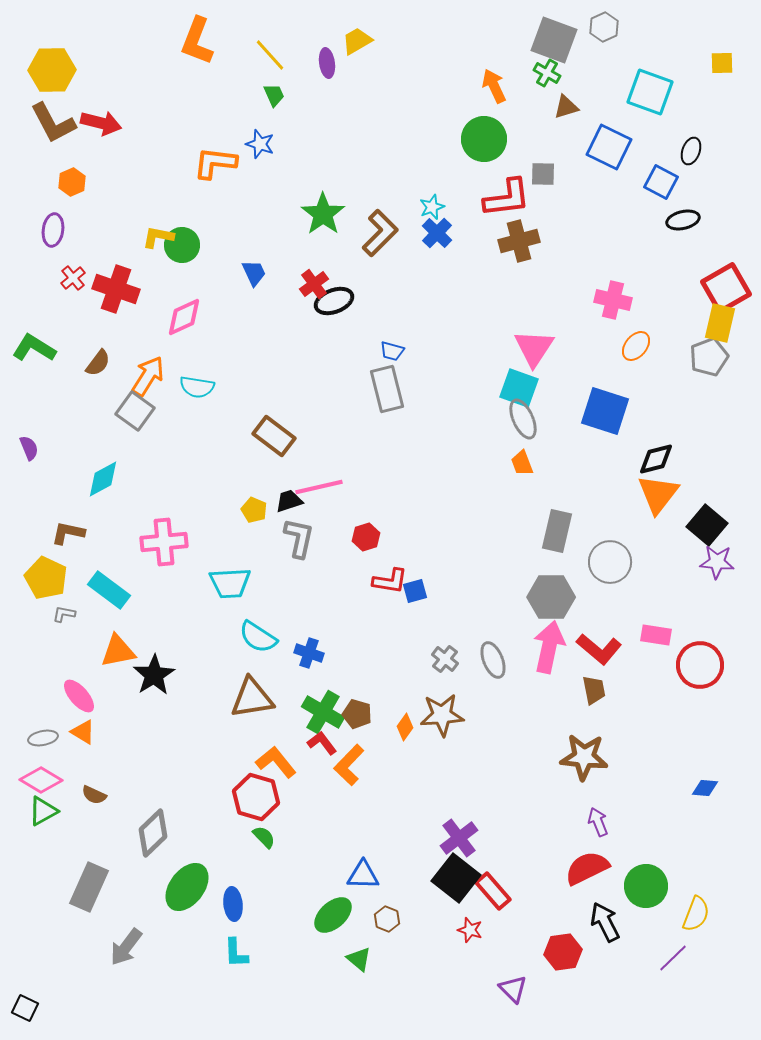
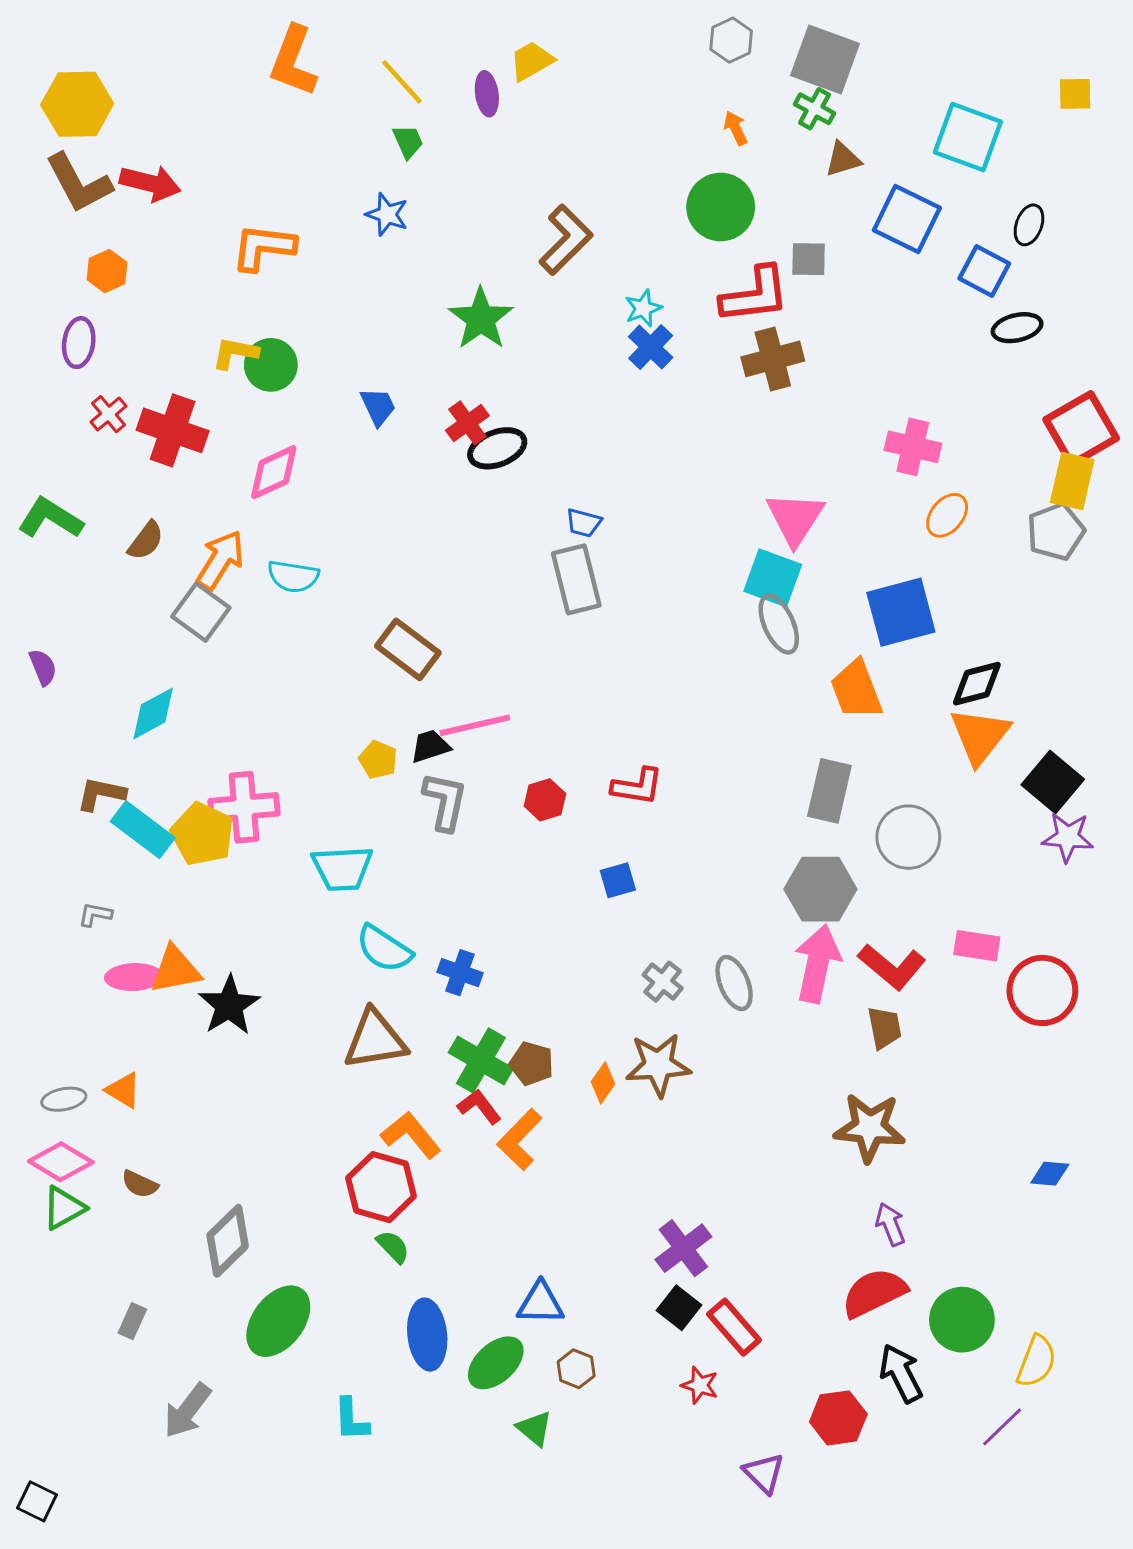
gray hexagon: (604, 27) -> (731, 40), moved
orange arrow: (494, 86) -> (736, 128), size x0.7
orange L-shape: (215, 163) -> (263, 247), moved
brown L-shape: (380, 233) -> (566, 240), moved
blue square: (605, 411) -> (901, 612), turned -33
orange trapezoid: (522, 463) -> (856, 690), moved, size x1.6
yellow pentagon: (46, 578) -> (202, 834), moved
red L-shape: (390, 581) -> (637, 786), moved
cyan rectangle: (109, 590) -> (143, 830), moved
pink ellipse: (79, 696) -> (134, 977), moved, turned -51
black square: (456, 878) -> (679, 1308), size x0.6
gray rectangle: (89, 887) -> (132, 1321), size x0.5
blue ellipse: (233, 904) -> (427, 1335), moved, size x1.4

